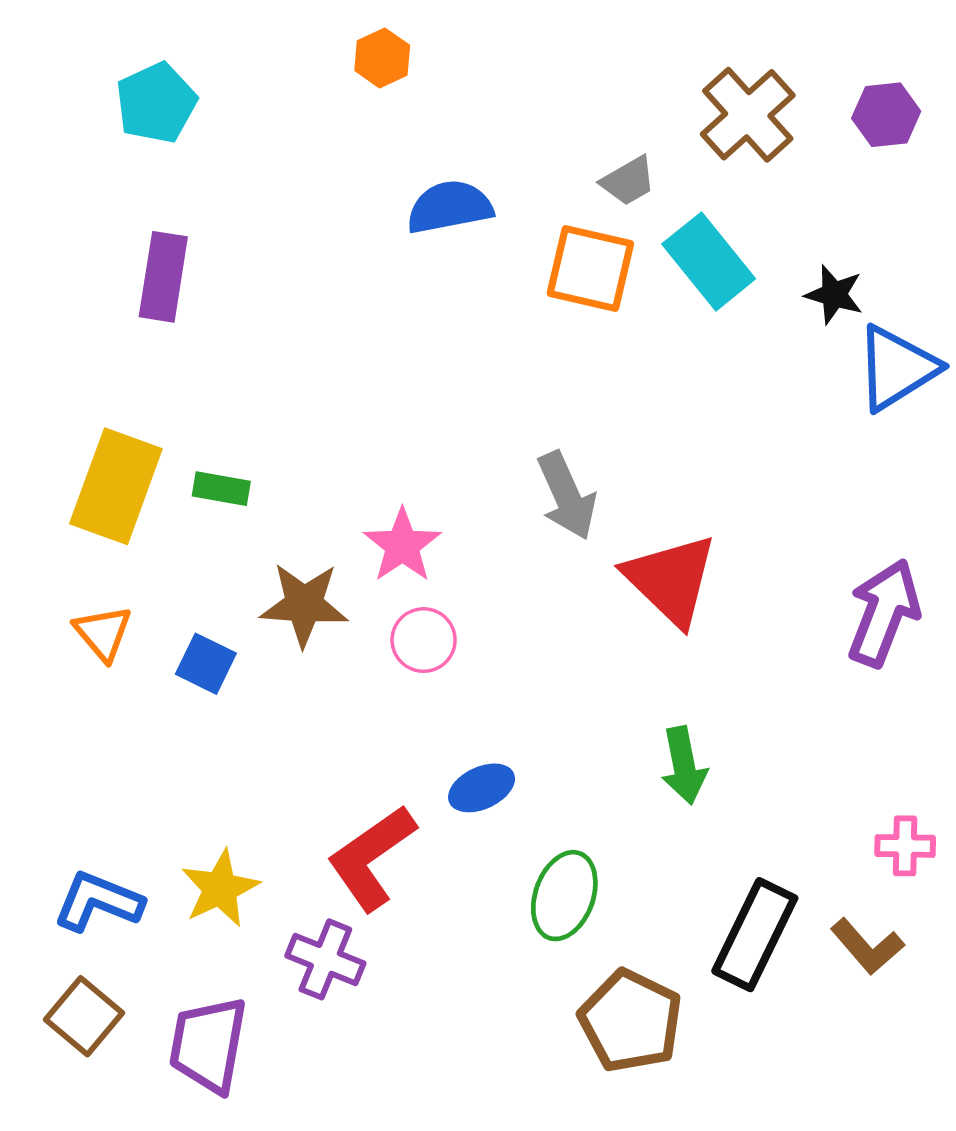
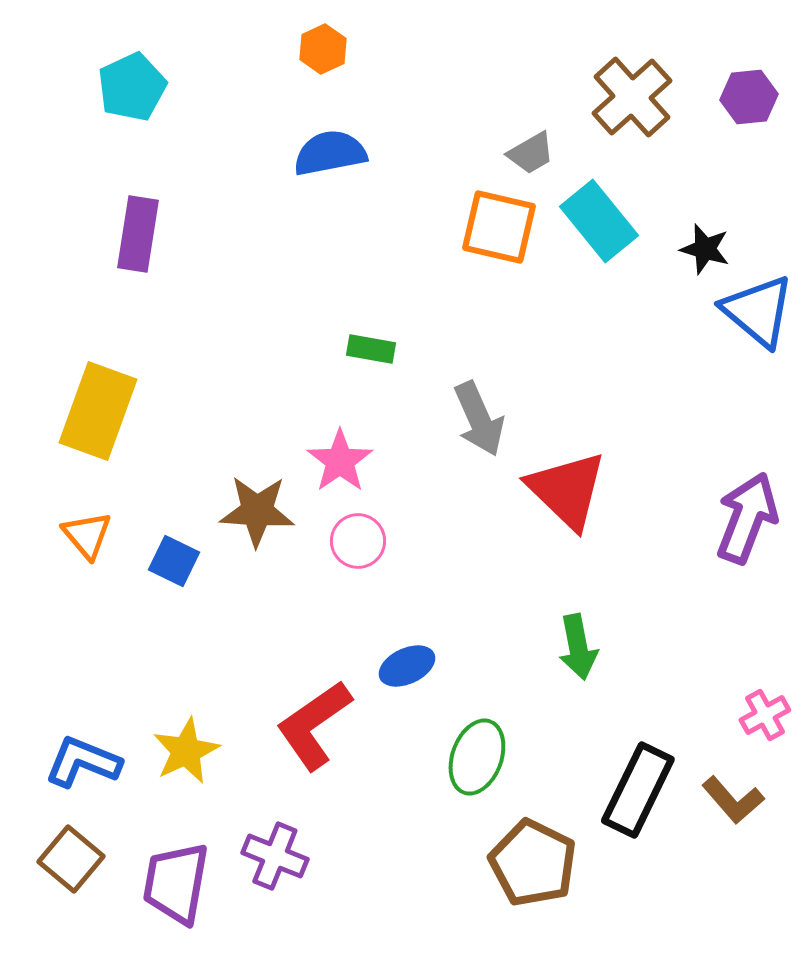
blue semicircle: (450, 207) -> (330, 153), moved
blue triangle: (897, 368) -> (758, 311), turned -48
green rectangle: (221, 489) -> (371, 349), moved
pink cross: (905, 846) -> (765, 715), turned -30
purple cross: (325, 959) -> (275, 856), moved

